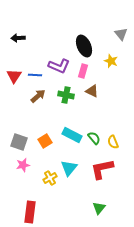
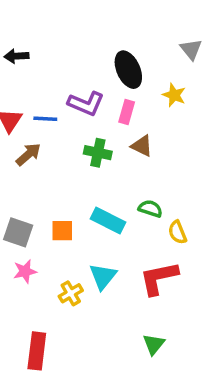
brown arrow: (38, 96) -> (28, 154), moved
green semicircle: (94, 138) -> (150, 209), moved, turned -32
orange square: (45, 141) -> (62, 231), turned 32

